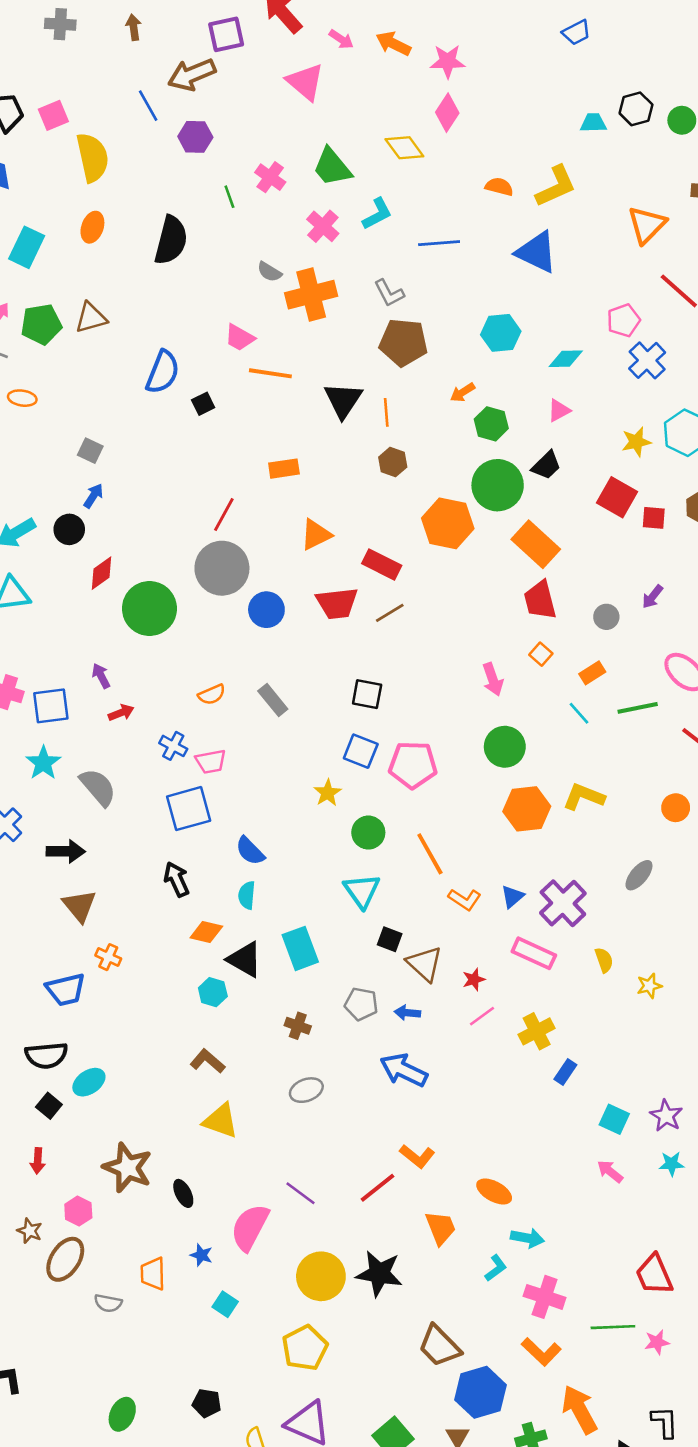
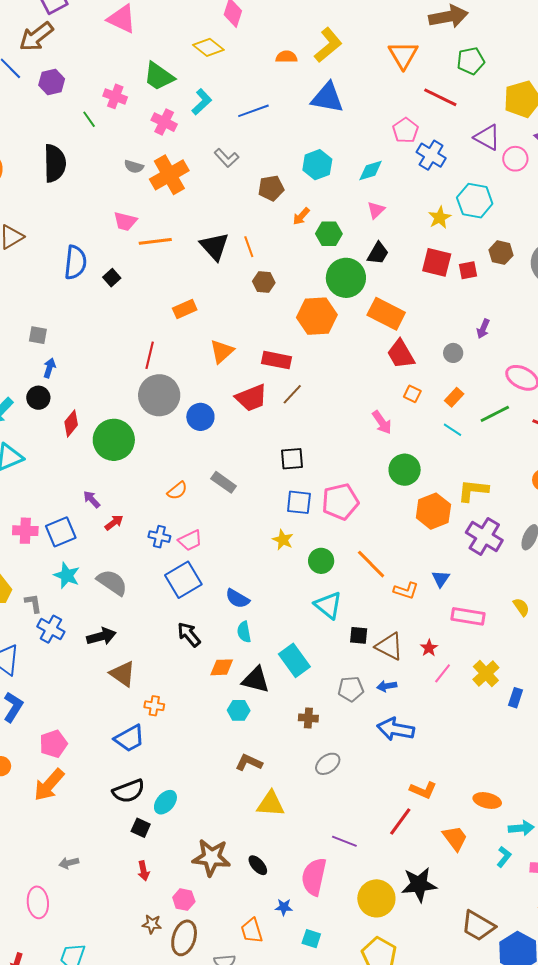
brown pentagon: (403, 342) -> (271, 188), moved, size x0.7
purple cross: (563, 903) -> (484, 536), moved

